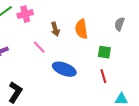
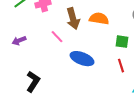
brown arrow: (55, 29) -> (73, 19), size x1.5
orange semicircle: (81, 29) -> (99, 19), turned 108

